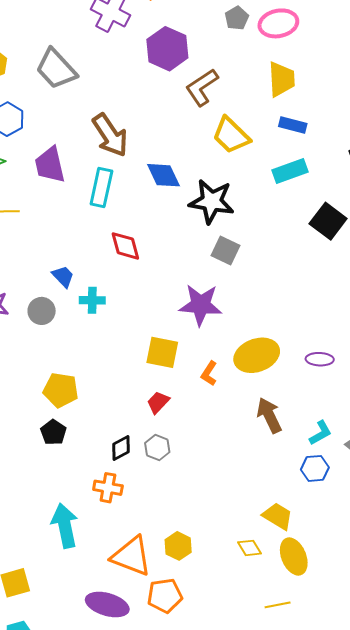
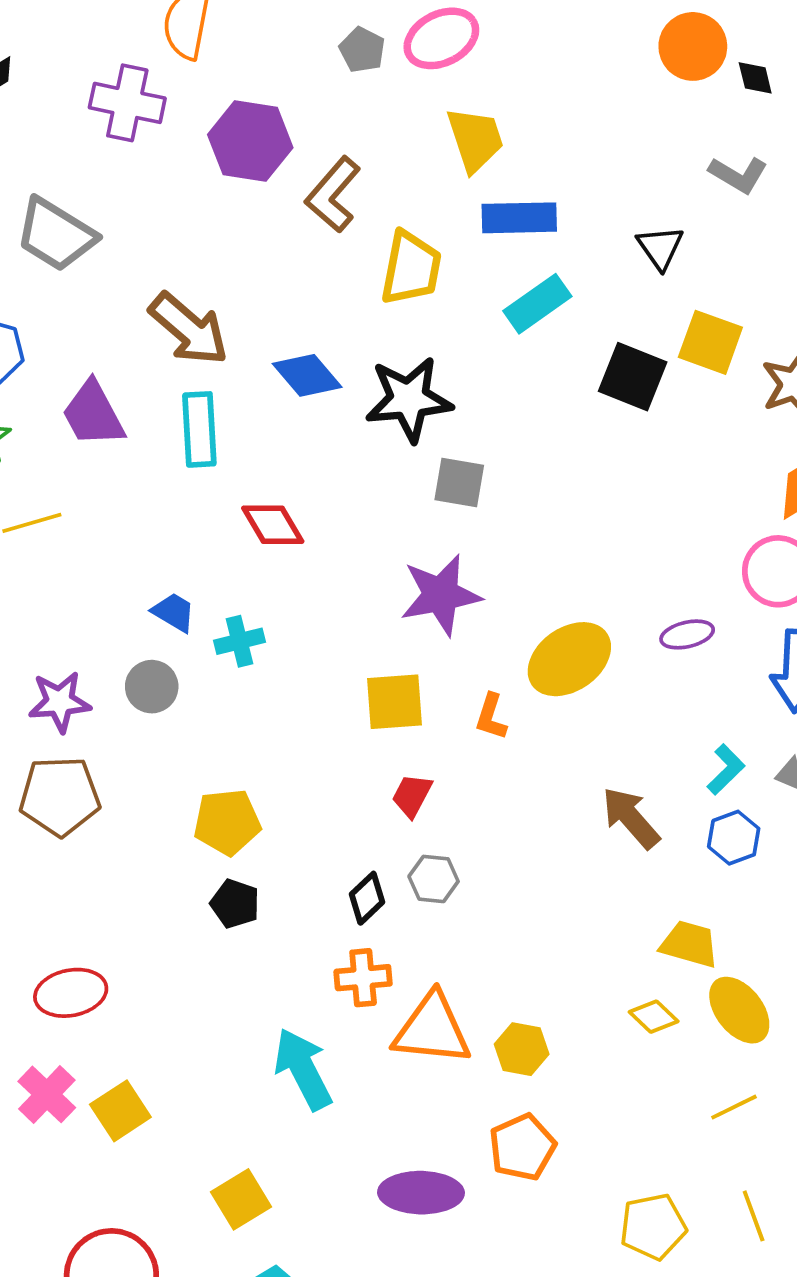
blue rectangle: (293, 125) -> (519, 218), size x1.4
yellow trapezoid: (231, 135) -> (411, 268), turned -108
brown arrow: (269, 415) -> (631, 818), moved
orange triangle: (132, 556) -> (432, 1029), moved

